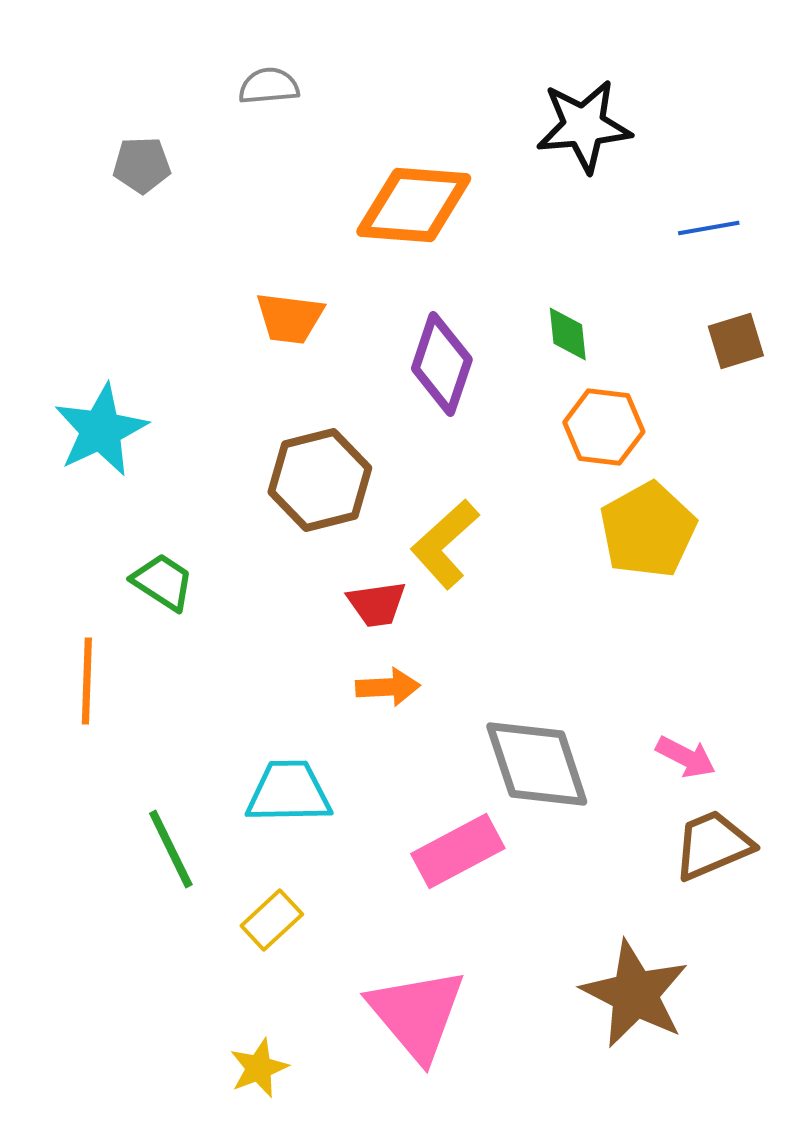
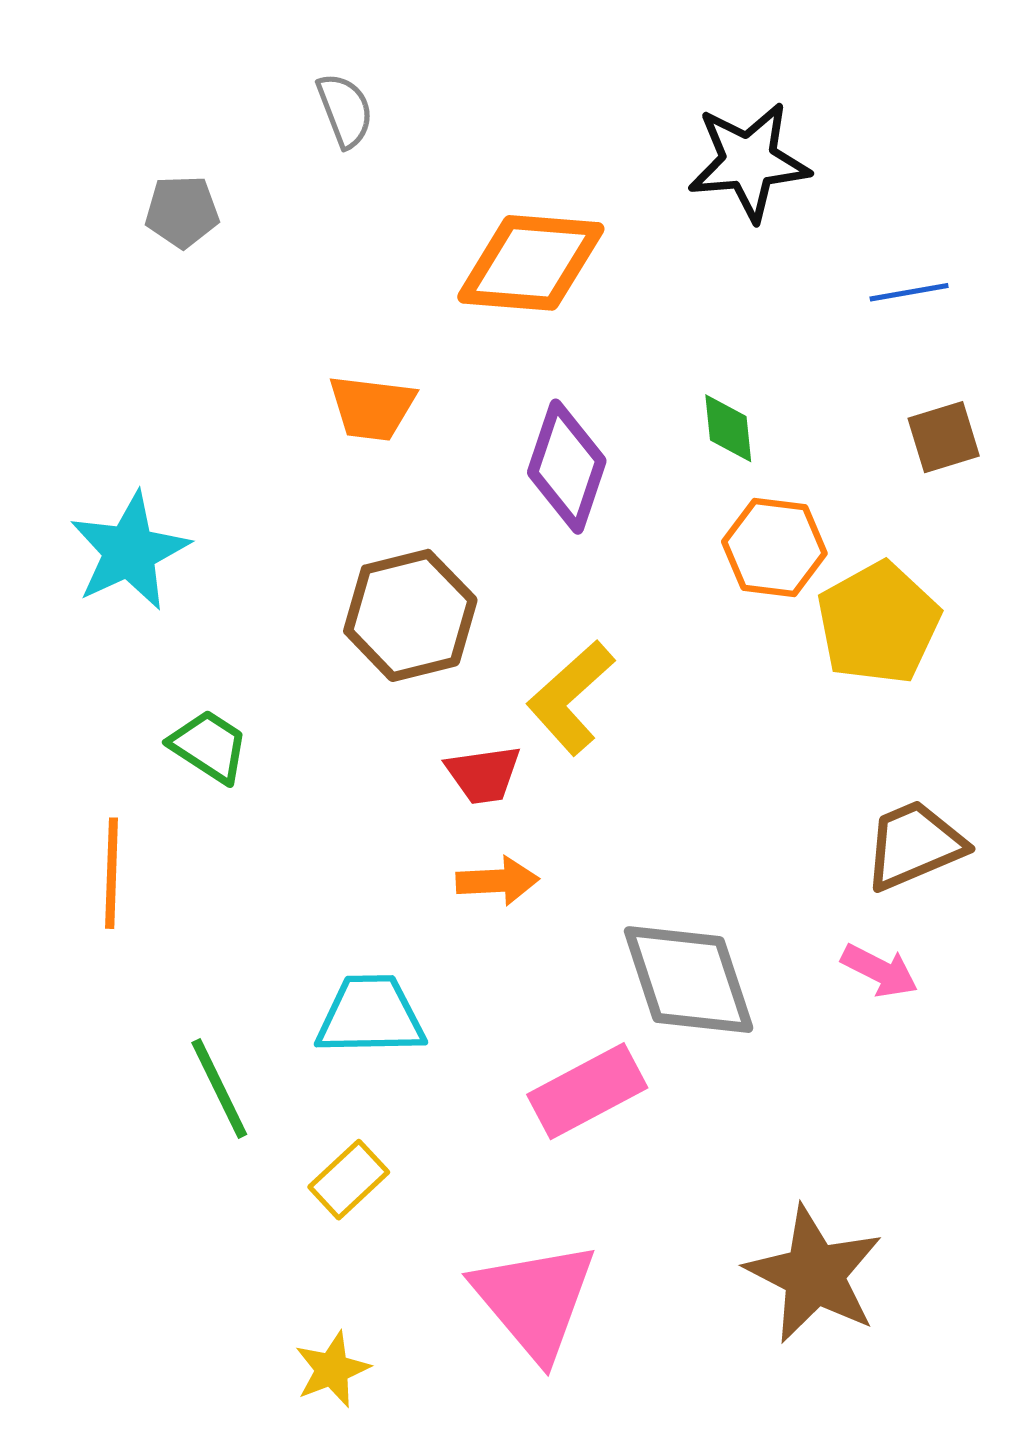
gray semicircle: (269, 86) -> (345, 110), turned 74
yellow pentagon: (648, 530) -> (878, 623), moved
brown trapezoid: (713, 845) -> (914, 845), moved

